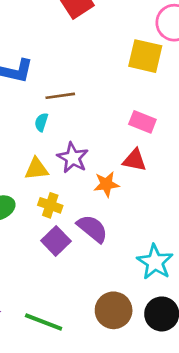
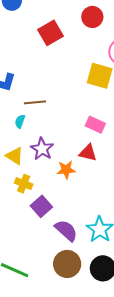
yellow triangle: (36, 169) -> (15, 156), turned 36
purple semicircle: (92, 229) -> (66, 230), moved
purple square: (56, 241) -> (41, 206), moved

